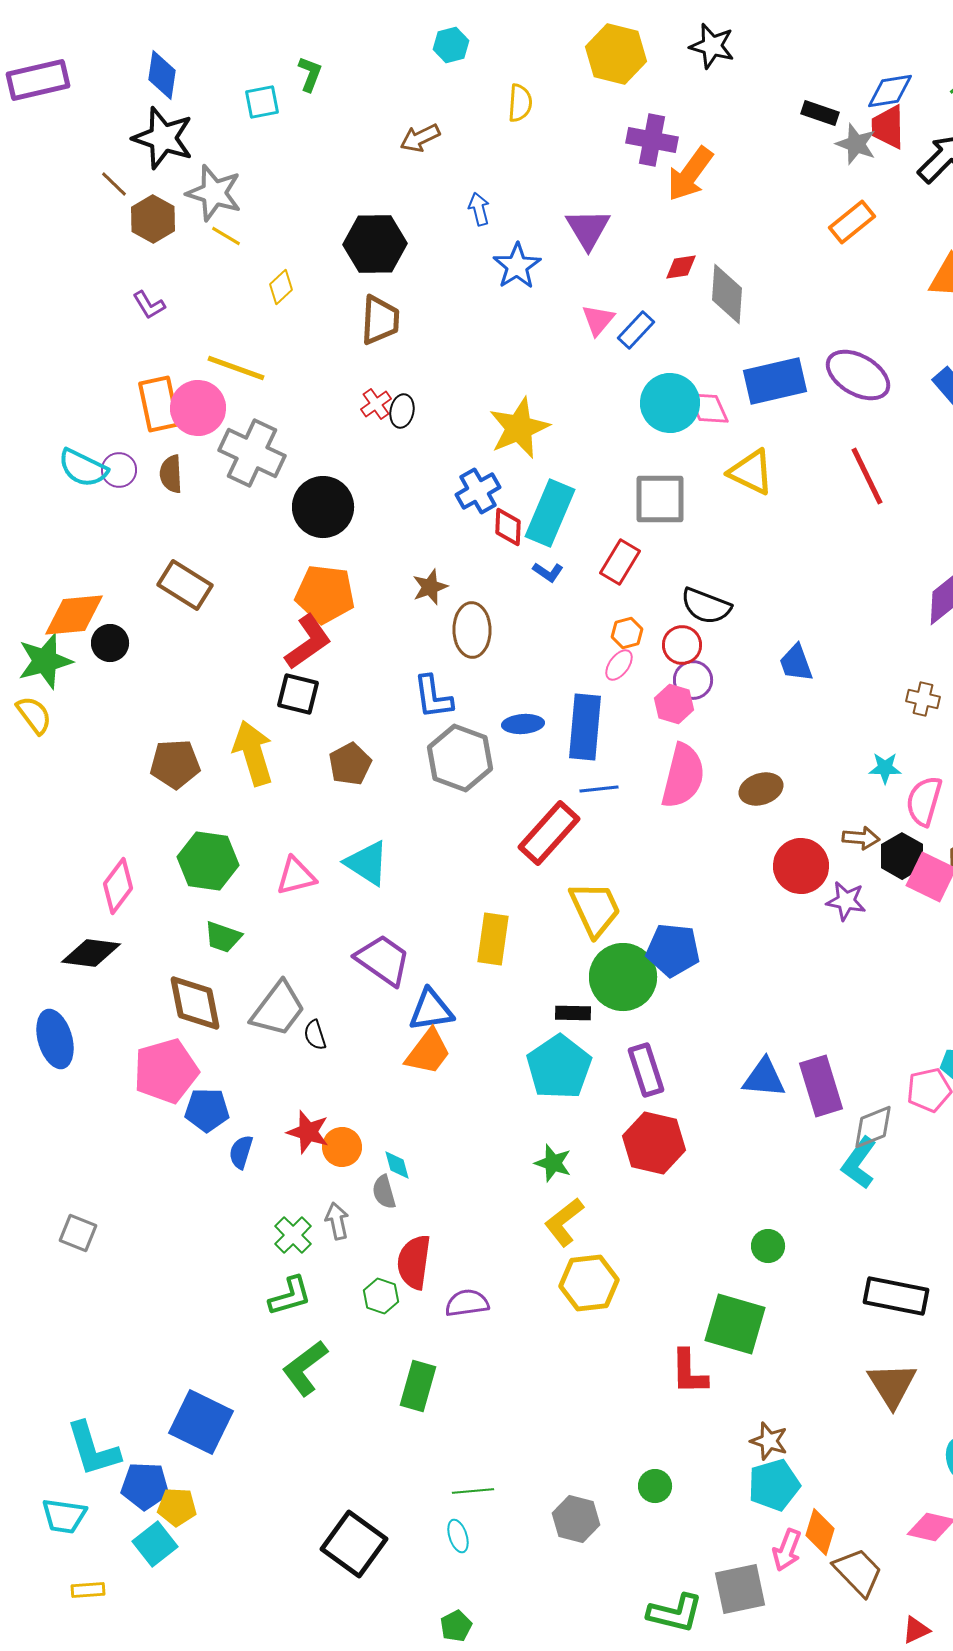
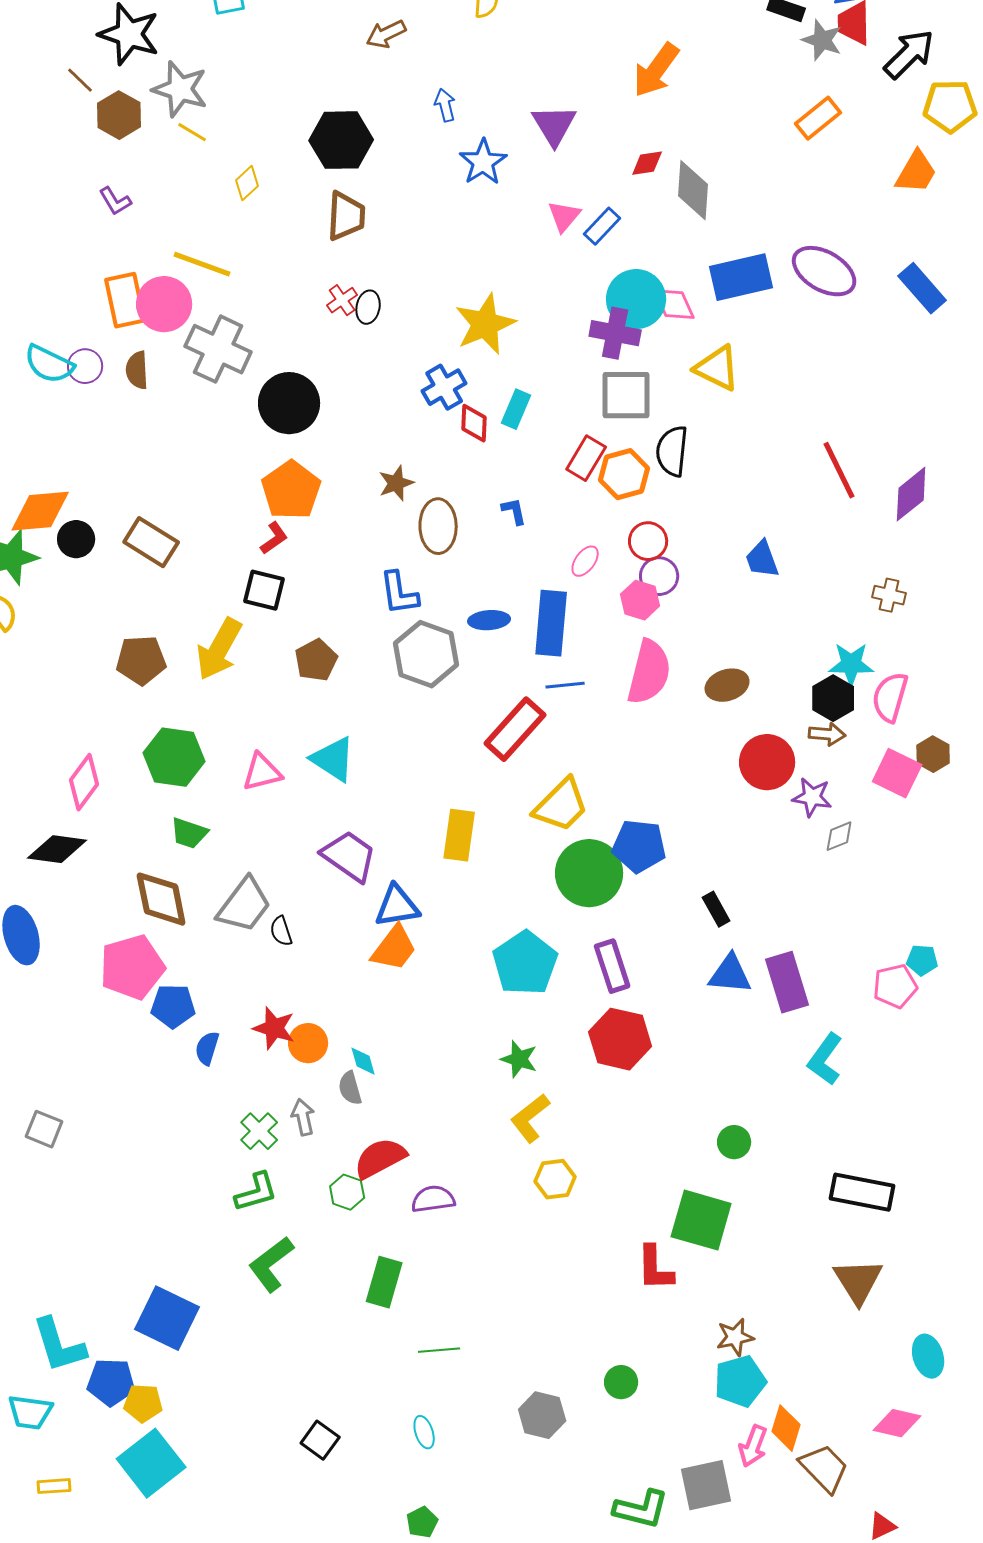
purple cross: (652, 140) -> (615, 333), moved
red line: (867, 476) -> (839, 470), moved
cyan rectangle: (550, 513) -> (516, 409), size x0.6
blue L-shape: (548, 572) -> (514, 511), moved, turned -136
brown rectangle: (185, 585) -> (151, 542), moved
orange pentagon: (325, 594) -> (291, 490), turned 30
black semicircle: (706, 606) -> (672, 451), moved, turned 75
orange hexagon: (627, 633) -> (624, 474), moved, size x1.6
red L-shape: (308, 642) -> (274, 538), size x0.6
yellow arrow: (253, 753) -> (219, 649), turned -134
cyan star: (885, 768) -> (851, 664), size x1.4
black hexagon: (902, 856) -> (833, 698), moved
yellow trapezoid: (595, 909) -> (561, 805), turned 70
black rectangle: (573, 1013) -> (716, 909), moved, turned 60
gray diamond: (873, 1127) -> (839, 836), moved, size x0.7
red semicircle: (414, 1262) -> (380, 1158), turned 54
yellow hexagon: (589, 1283) -> (555, 1179), size x0.7
brown star: (769, 1441) -> (735, 1337), turned -30
green line: (473, 1491) -> (439, 1350), moved
cyan square: (155, 1544) -> (151, 1463), moved, size x1.5
black square: (354, 1544) -> (320, 1440), size x0.6

